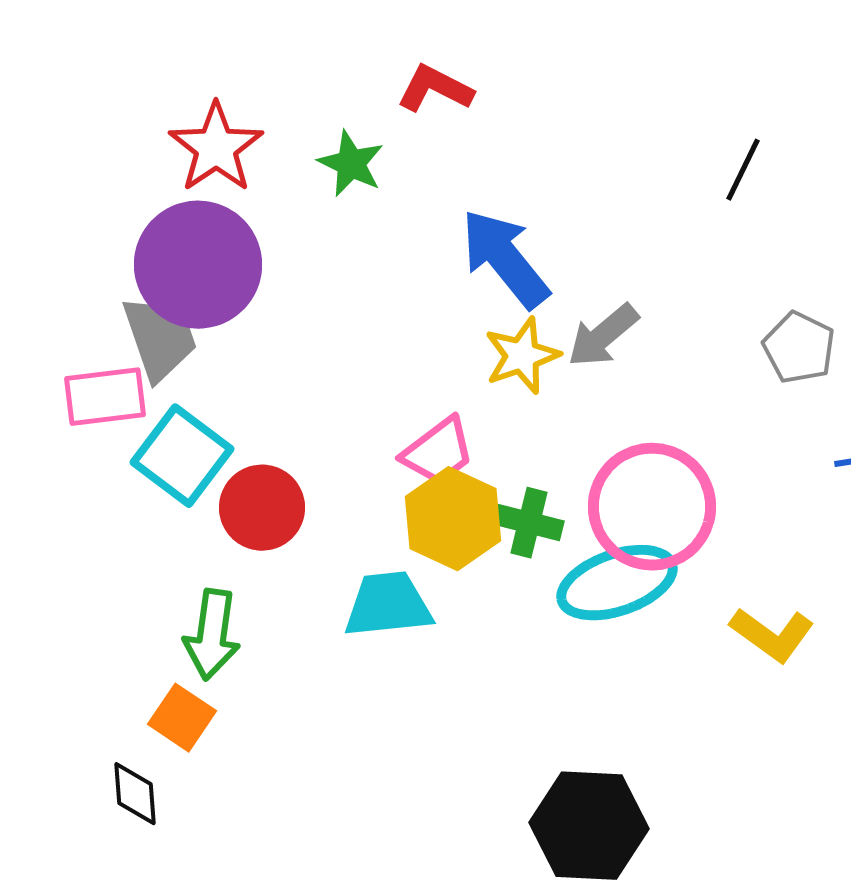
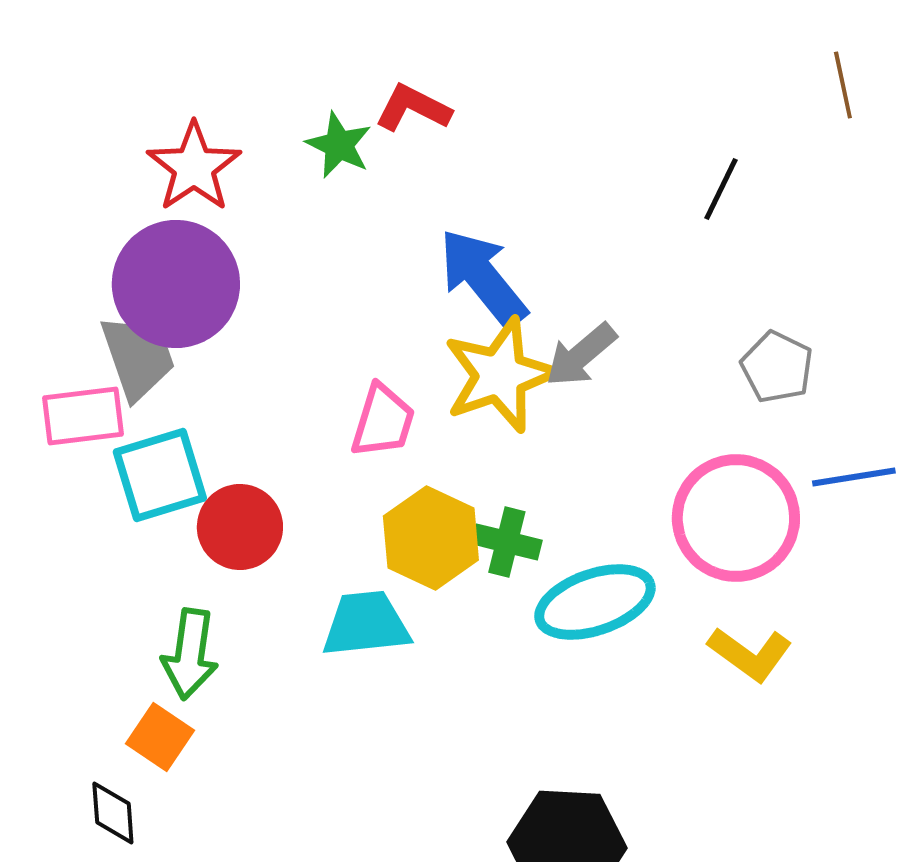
green star: (351, 164) -> (339, 145), moved
yellow star: (522, 356) -> (500, 375), size x1.5
pink trapezoid: (438, 452) -> (383, 421), moved, turned -36
cyan square: (182, 456) -> (160, 475), turned 36
pink circle: (652, 507) -> (736, 518), moved

